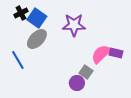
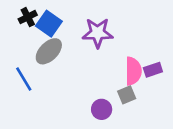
purple rectangle: (116, 53) -> (153, 70), turned -32
pink semicircle: (101, 54) -> (133, 71), turned 135
gray square: (86, 72) -> (127, 95), moved, turned 32

